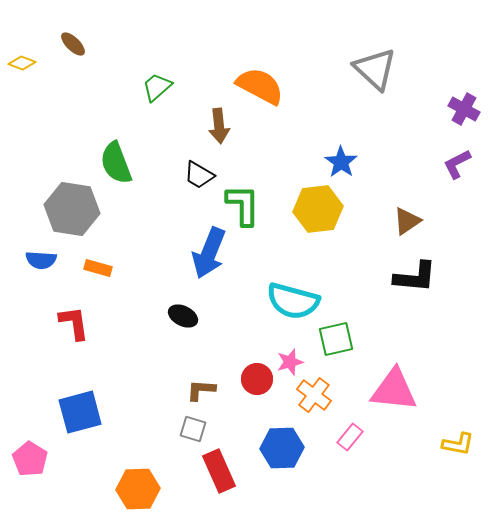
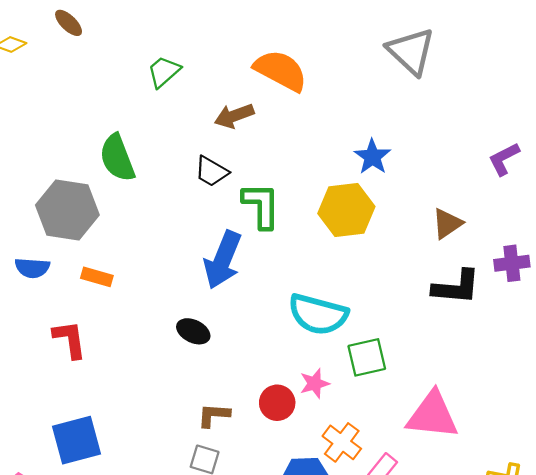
purple cross: (464, 109) -> (512, 263), moved, turned -36
brown arrow: (219, 126) -> (234, 116), turned 76
orange cross: (314, 395) -> (342, 442), moved

